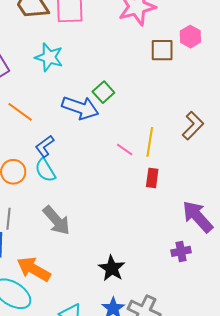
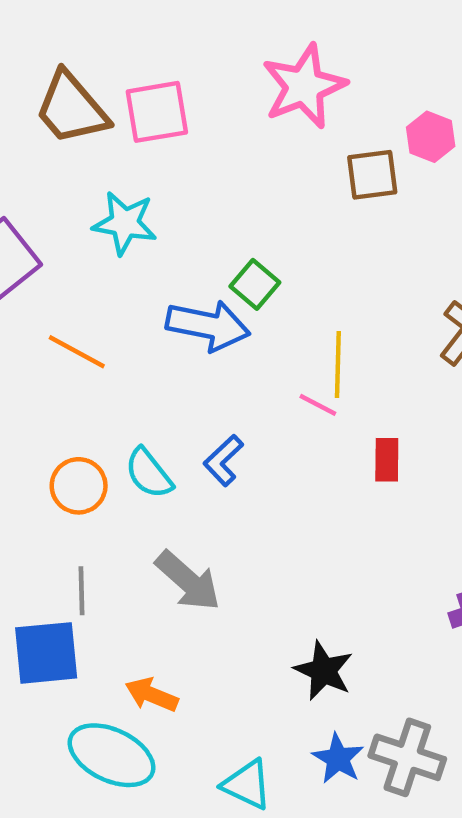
yellow line: (150, 142) -> (338, 364), moved
blue L-shape: (45, 146) -> (223, 460), moved
orange arrow: (34, 269) -> (152, 695), size x0.7

